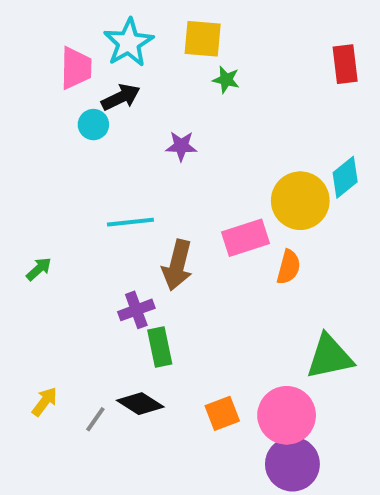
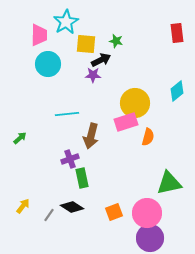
yellow square: (203, 39) -> (86, 44), moved
black arrow: (121, 97) -> (101, 60), moved
cyan circle: (93, 125) -> (48, 64), size x1.6
yellow circle: (300, 201) -> (135, 103), moved

